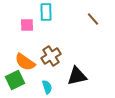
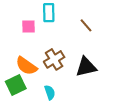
brown line: (93, 19) -> (86, 25), moved
black triangle: (77, 76) -> (86, 67), moved

